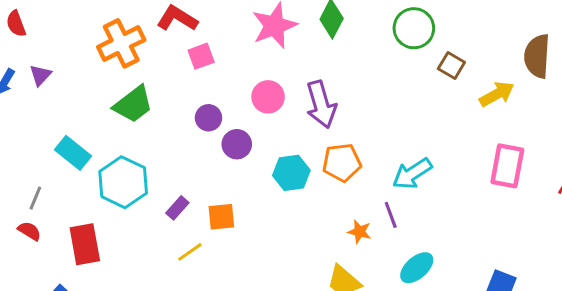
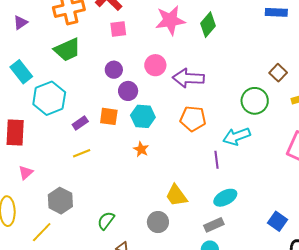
green circle: (414, 28) -> (255, 101), moved
purple triangle: (40, 75) -> (21, 23), moved
purple arrow: (321, 104) -> (188, 78), turned 96
cyan hexagon: (291, 173) -> (143, 116), moved
orange square: (221, 217) -> (109, 116), moved
orange star: (360, 232) -> (141, 149), moved

